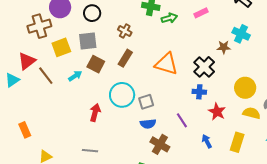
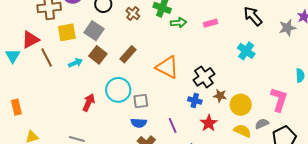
brown cross: (125, 31) -> (133, 13), moved
gray square: (88, 41) -> (94, 31), turned 30
brown star: (224, 47) -> (220, 96), moved
cyan triangle: (12, 80) -> (13, 56), turned -35

